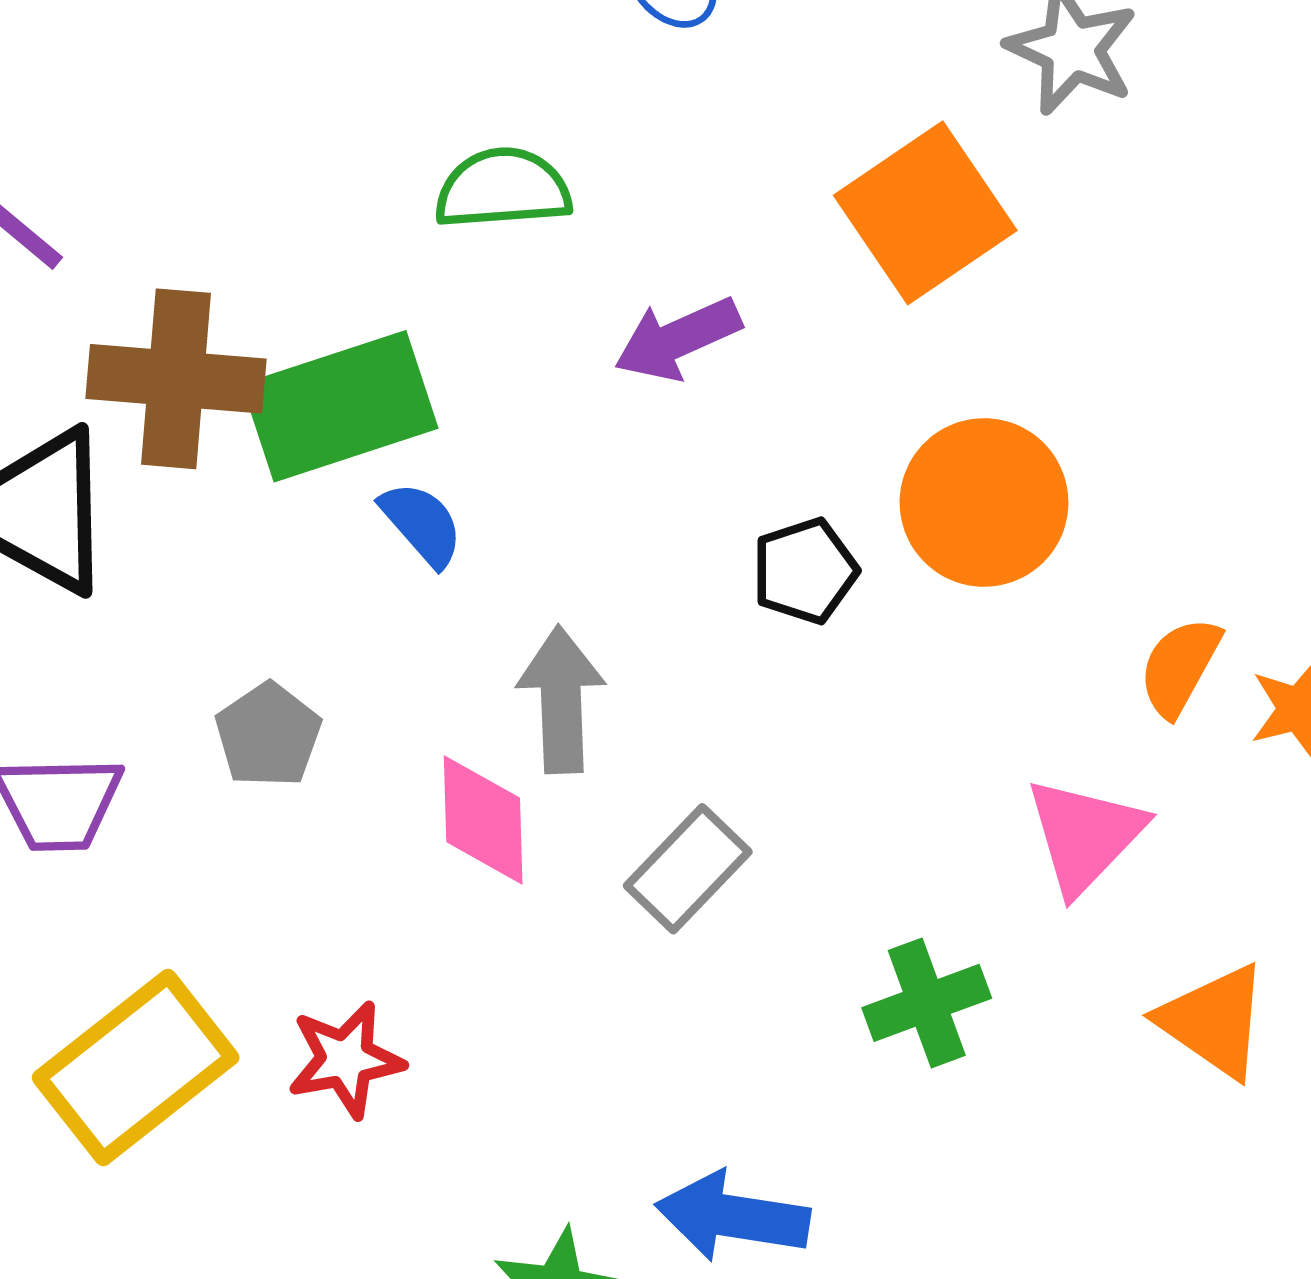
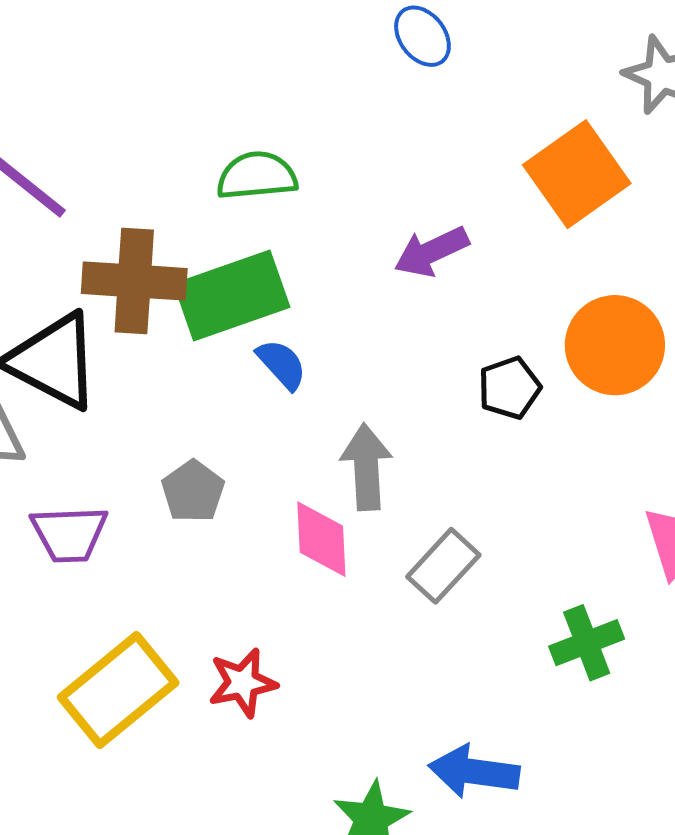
green semicircle: (503, 189) -> (257, 176), moved

